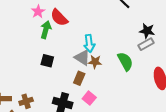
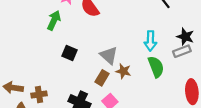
green arrow: (46, 30) -> (54, 20), moved
cyan arrow: (89, 43) -> (150, 41), moved
brown star: (95, 62) -> (123, 71), moved

